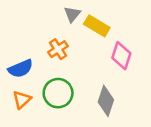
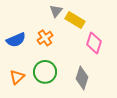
blue semicircle: (21, 69) -> (16, 40), moved

